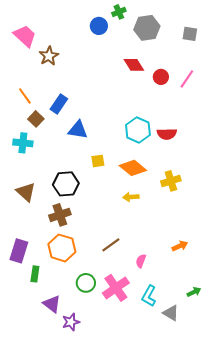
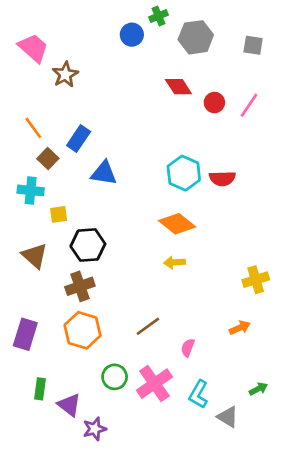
yellow square: (98, 161) -> (59, 214), moved
yellow cross: (171, 181) -> (256, 280), moved
green rectangle: (35, 274) -> (40, 389), moved

